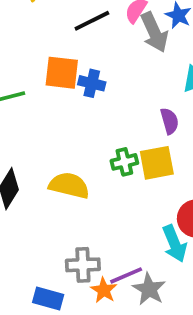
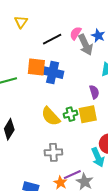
blue cross: (92, 83) -> (53, 72), size x1.5
yellow semicircle: (69, 185) -> (51, 116), moved, turned -145
gray cross: (83, 265) -> (53, 152), moved

